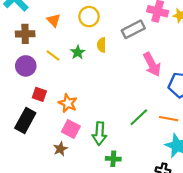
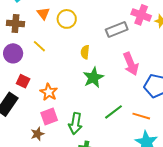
yellow circle: (89, 17) -> (67, 19), moved
yellow semicircle: (102, 45) -> (85, 52), moved
green star: (78, 52) -> (93, 78), moved, size x1.5
pink square: (71, 129) -> (49, 116), turned 36

